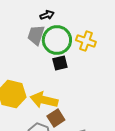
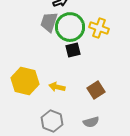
yellow arrow: (44, 100) -> (57, 87), size x0.6
brown square: (56, 118) -> (96, 90), moved

